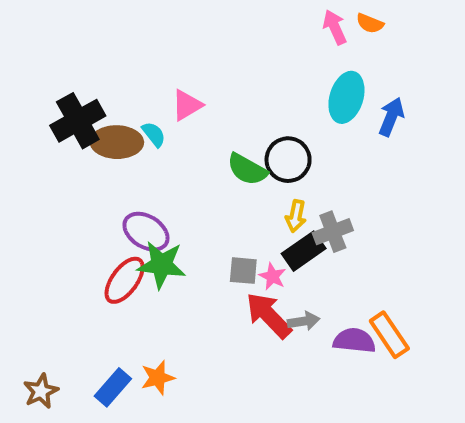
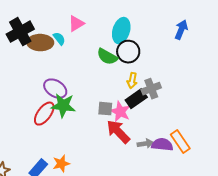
cyan ellipse: (346, 97) -> (121, 31), moved
pink star: (273, 276) -> (120, 112), size x1.5
gray arrow: (304, 321) -> (145, 144), moved

